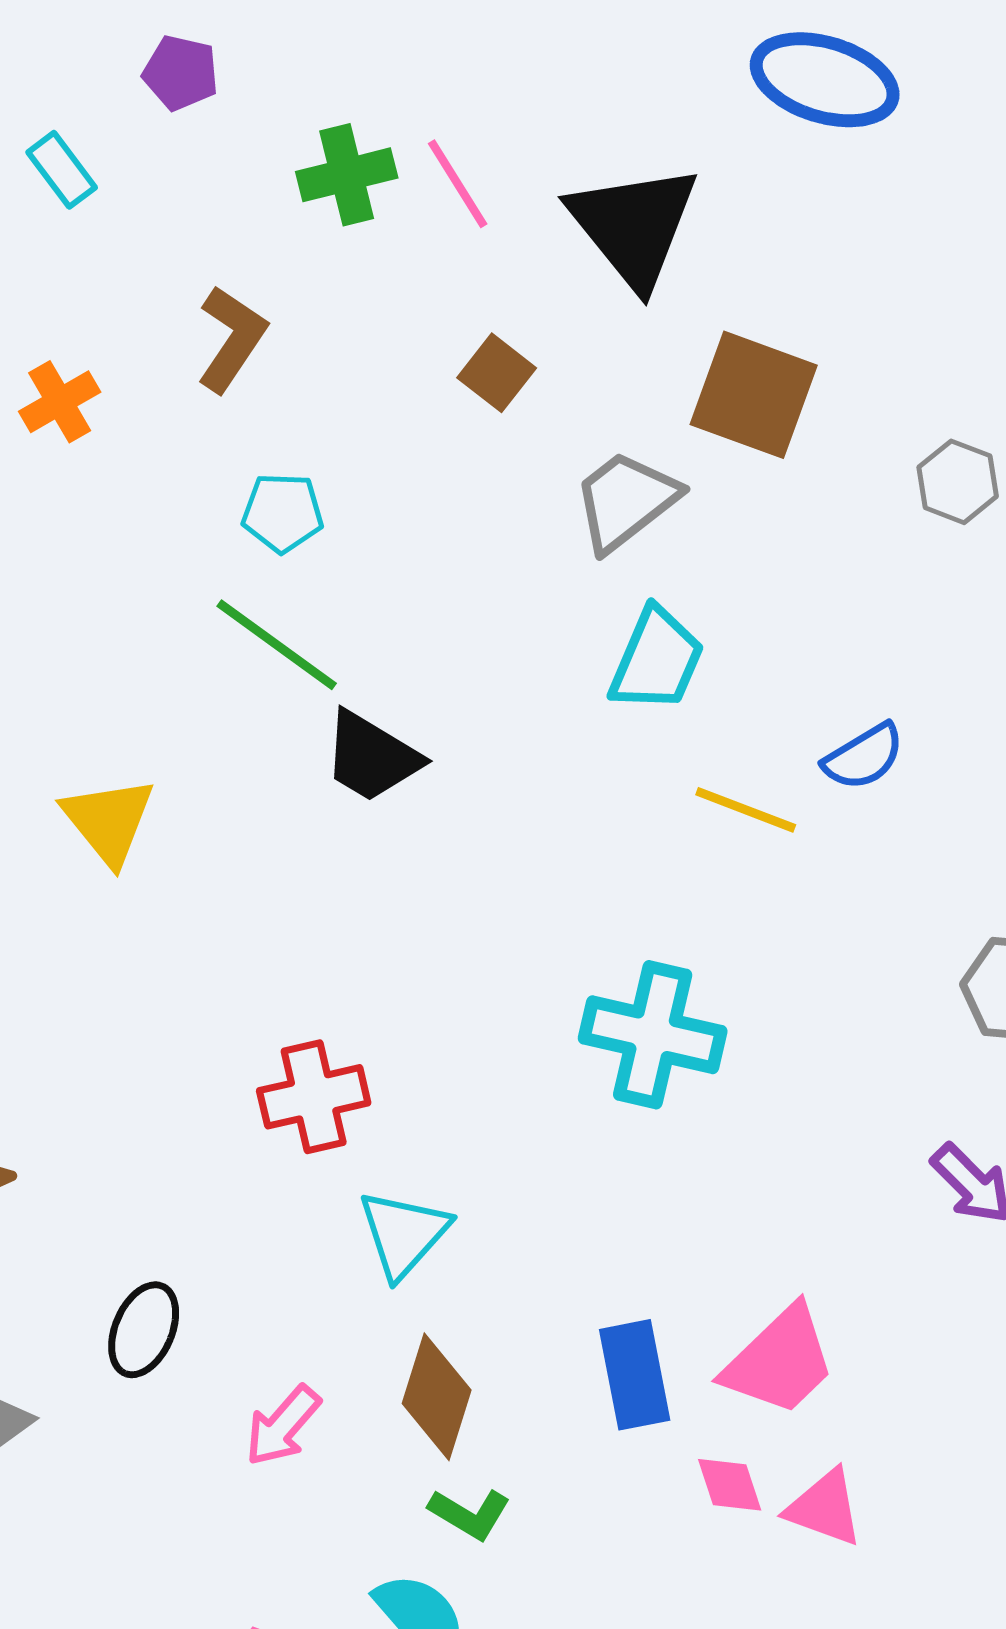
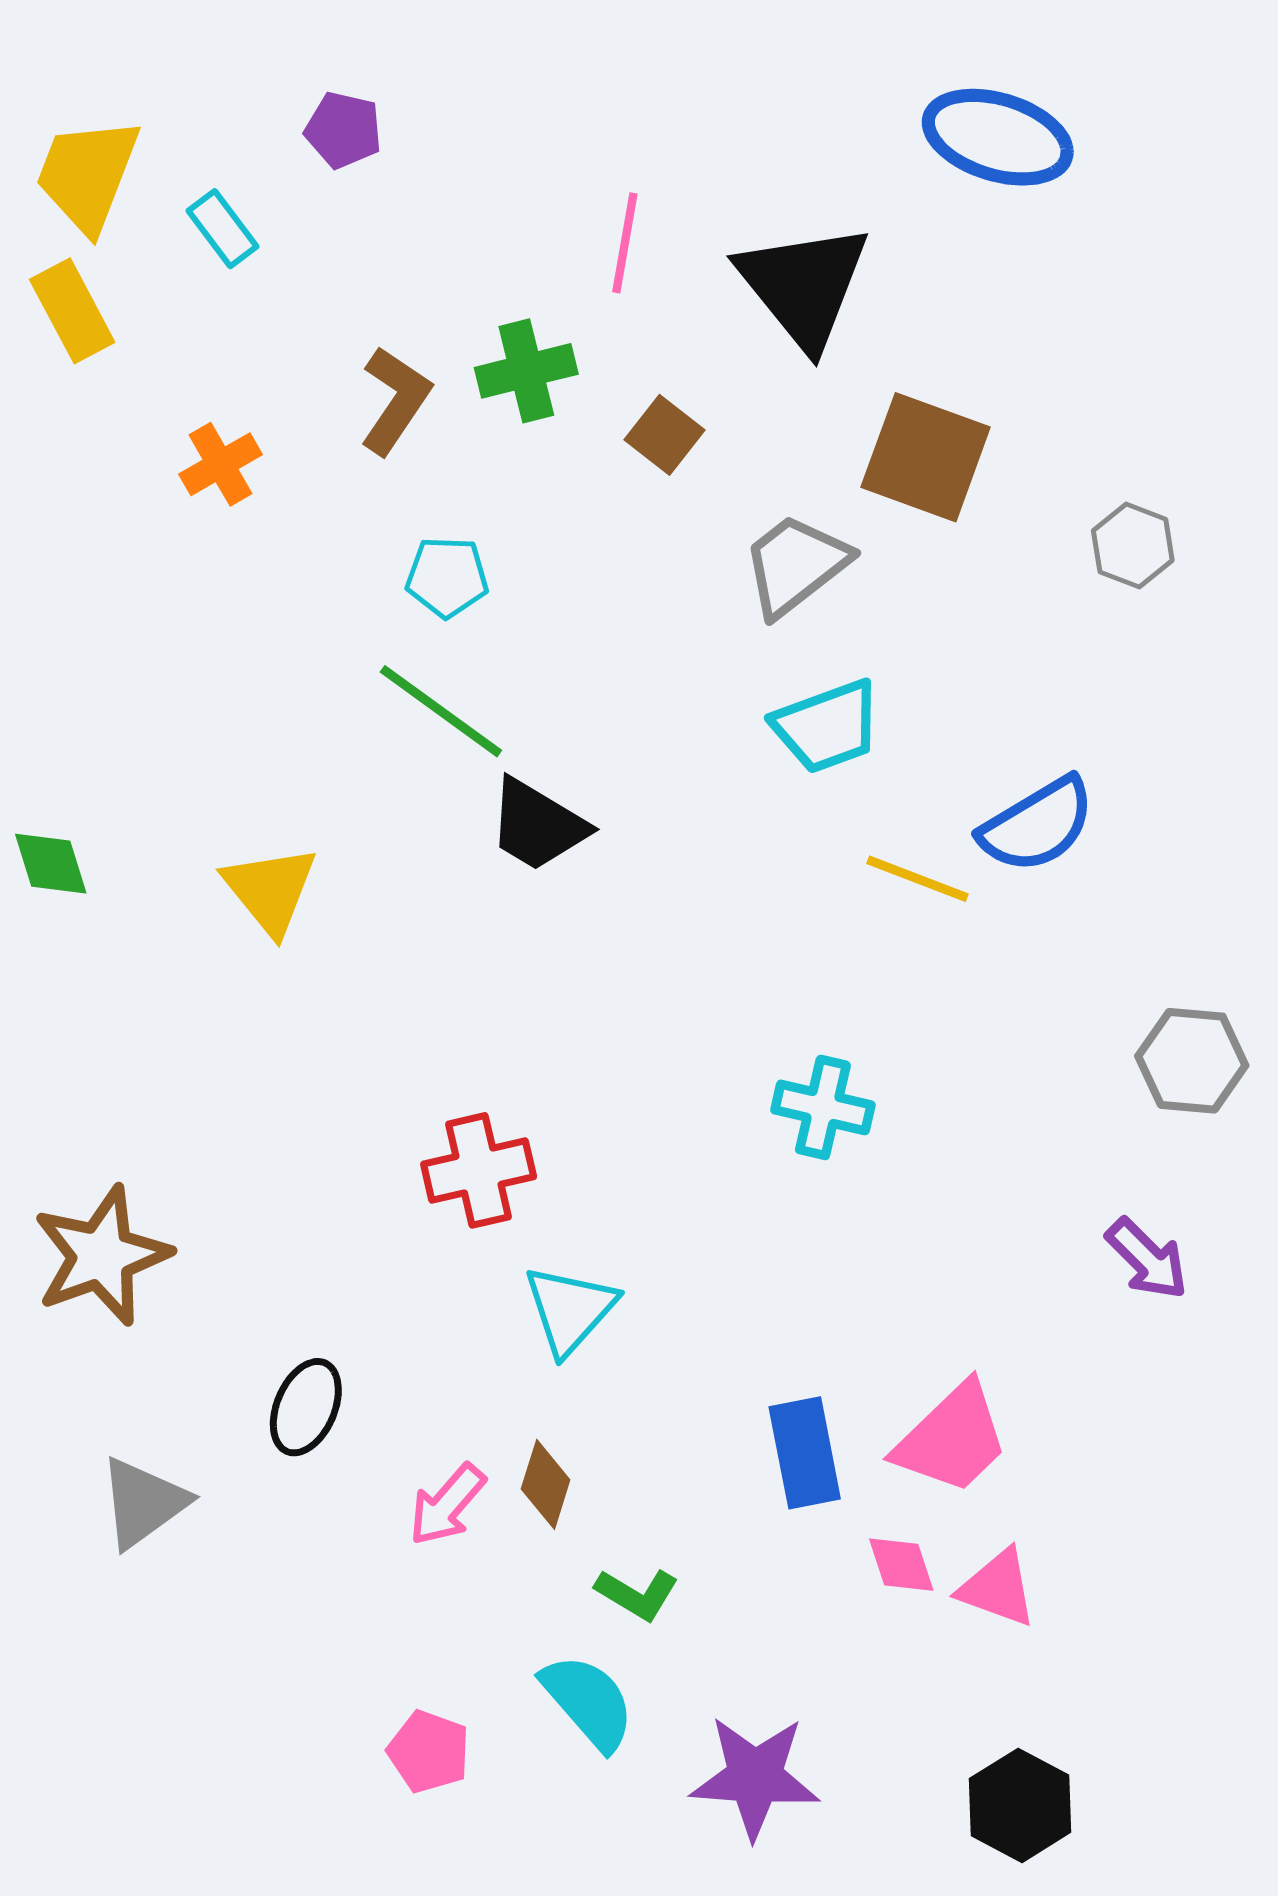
green cross: (347, 175) -> (526, 371), moved
pink line: (458, 184) -> (625, 243), turned 42
cyan trapezoid: (657, 660) -> (827, 726), turned 47
blue semicircle: (864, 757) -> (1037, 825), size x1.4
cyan cross: (653, 1035) -> (823, 1107), size x0.7
brown diamond: (437, 1397) -> (546, 1484), moved, size x0.7

